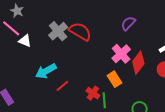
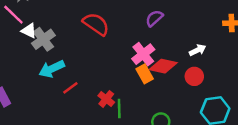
gray cross: (58, 31) -> (43, 39), moved
red diamond: (138, 63) -> (163, 66), turned 60
orange rectangle: (114, 79) -> (145, 74), moved

